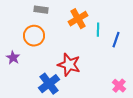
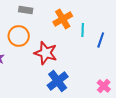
red star: (69, 65) -> (46, 53), moved
blue cross: (49, 84) -> (58, 81), moved

